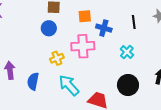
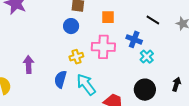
black line: (134, 22) -> (153, 20), moved, turned -56
blue cross: (104, 28) -> (134, 39), moved
blue semicircle: (33, 81) -> (60, 79), moved

